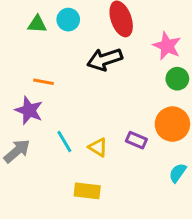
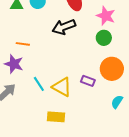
green circle: (177, 79) -> (104, 38), moved
yellow triangle: (98, 147) -> (62, 87), size x1.5

